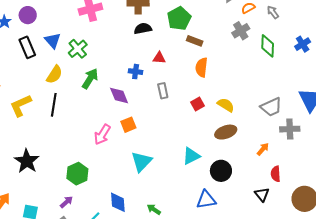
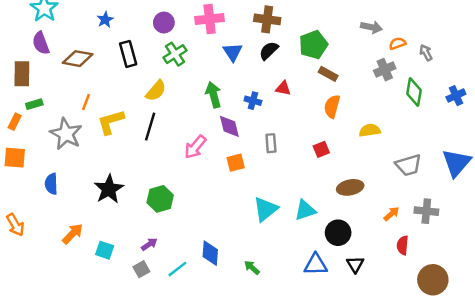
purple circle: (28, 15) -> (164, 23), moved
black semicircle: (143, 29) -> (269, 51), turned -42
blue triangle: (53, 41) -> (233, 52), moved
green cross: (78, 49) -> (175, 54), moved
green arrow: (90, 79) -> (213, 95), moved, turned -55
gray rectangle: (163, 91) -> (271, 143), moved
yellow semicircle: (226, 105) -> (370, 130), moved, turned -48
gray cross: (290, 129) -> (426, 211), moved
pink arrow: (102, 135) -> (195, 147), moved
cyan triangle: (141, 161) -> (266, 209), moved
green hexagon: (77, 174) -> (160, 199), moved
black triangle: (262, 194) -> (355, 264), moved

